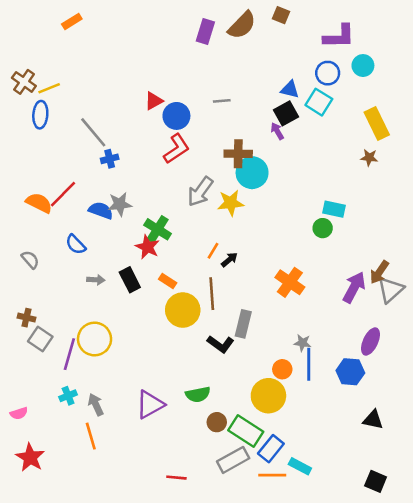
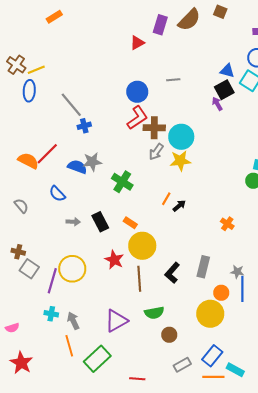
red triangle: (154, 101) -> (137, 43), moved
brown cross: (238, 154) -> (154, 128), moved
cyan circle: (252, 173) -> (181, 137), moved
gray arrow: (200, 192) -> (156, 152), size x0.7
red star: (147, 247) -> (114, 260), moved
orange cross: (290, 282) -> (227, 224), size x0.6
brown line: (212, 294) -> (139, 279), moved
gray rectangle: (243, 324) -> (203, 267), moved
black L-shape: (221, 344) -> (172, 273), turned 95
cyan cross: (68, 396) -> (51, 314), turned 32
green rectangle: (246, 431) -> (97, 359), moved, turned -76
gray rectangle: (233, 460) -> (182, 365), size x0.7

